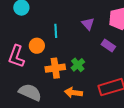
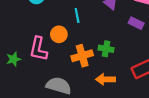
green cross: (78, 65) -> (106, 49), turned -32

